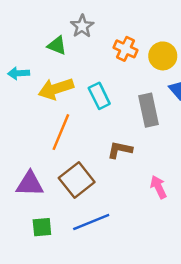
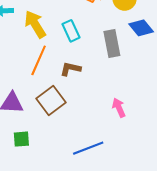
yellow arrow: (56, 89) -> (35, 24), turned 76
brown L-shape: (120, 150) -> (70, 69), moved
blue line: (91, 222) -> (88, 148), moved

